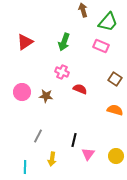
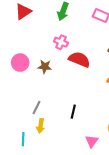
red semicircle: (80, 89) -> (79, 59), size x1.5
pink triangle: (88, 154) -> (92, 141), moved
yellow arrow: (52, 159) -> (41, 126), moved

